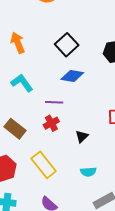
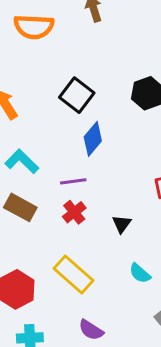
blue diamond: (72, 76) -> (93, 139), turned -50
brown rectangle: (15, 129) -> (20, 207), moved
cyan semicircle: (88, 172) -> (140, 273), turned 56

